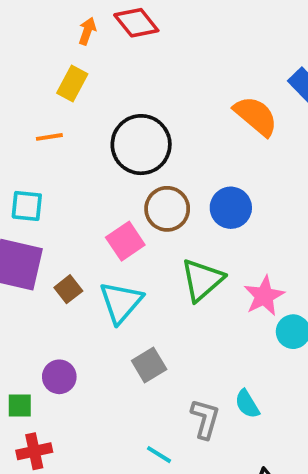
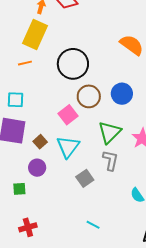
yellow rectangle: (72, 83) -> (35, 34), size x1.6
purple circle: (59, 377) -> (37, 168), moved
green square: (20, 405) -> (19, 189), moved
gray L-shape: (205, 419) -> (110, 160), moved

